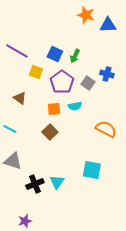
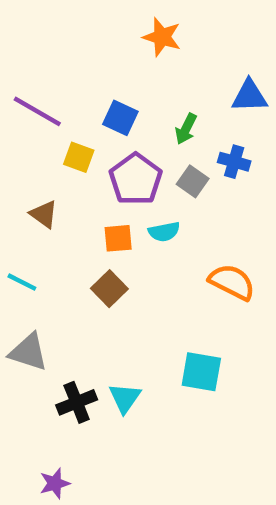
orange star: (86, 15) -> (162, 37), moved
blue triangle: (108, 25) -> (249, 96), moved
green arrow: (75, 56) -> (186, 129), moved

